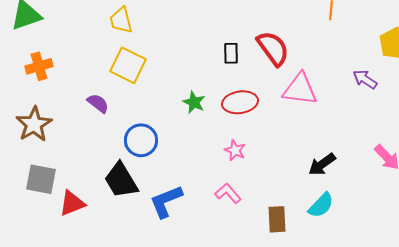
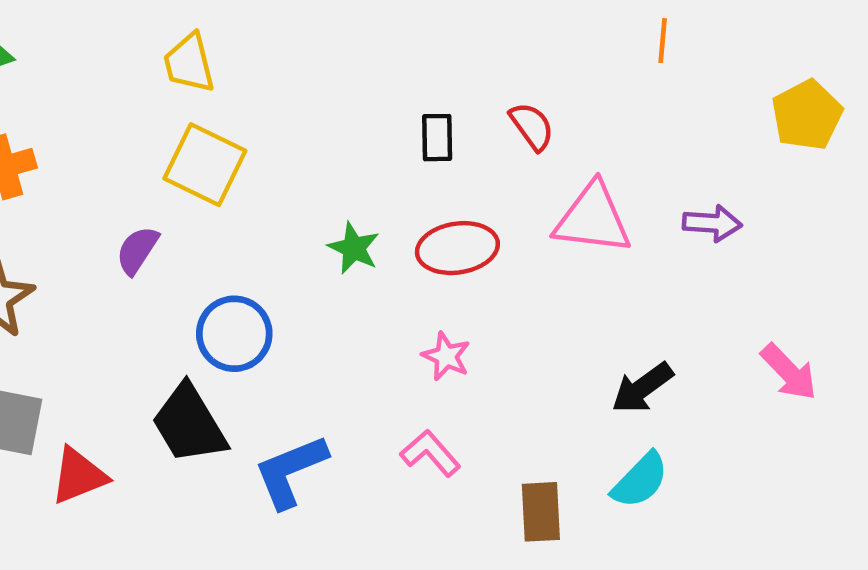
red semicircle: (273, 48) -> (532, 126), size x0.6
purple arrow: (365, 79) -> (712, 223), moved, turned 150
purple semicircle: (98, 103) -> (137, 250), turned -95

